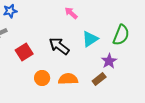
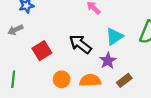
purple star: (109, 61) -> (108, 61), moved

